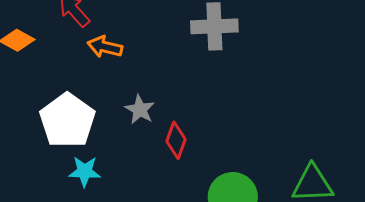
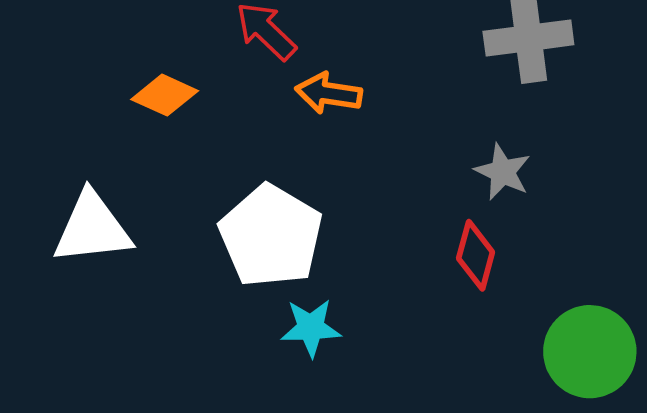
gray star: (140, 110) -> (503, 172), moved

